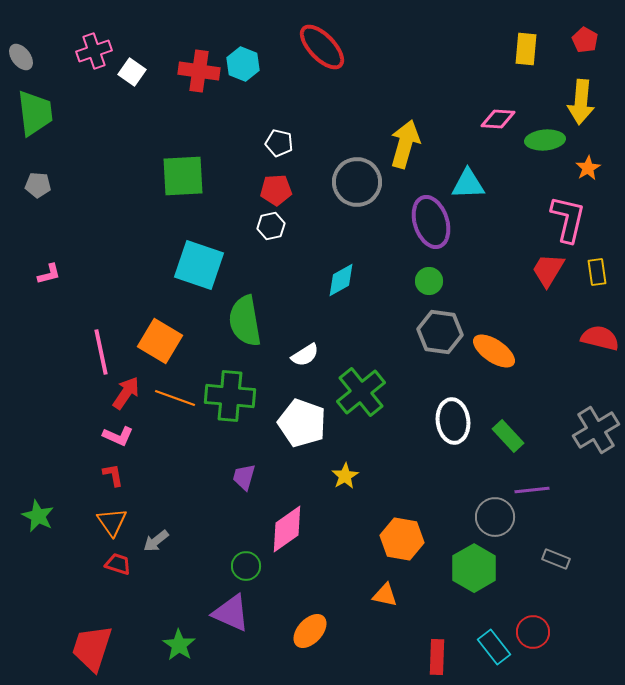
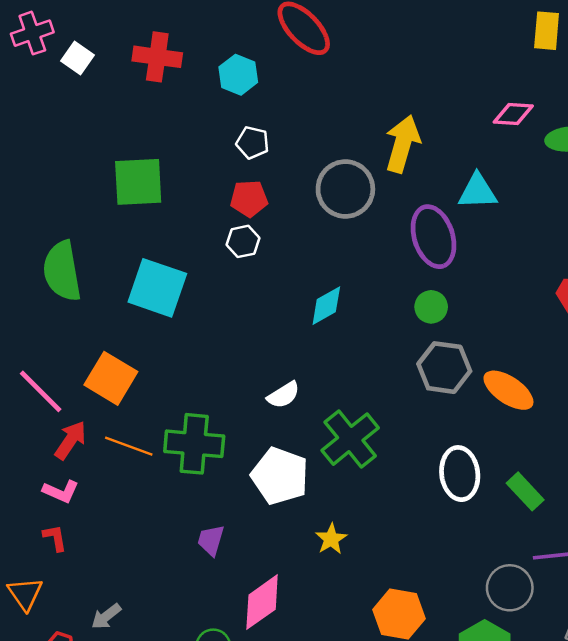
cyan hexagon: (243, 64) -> (238, 75), moved
green semicircle: (245, 321) -> (62, 271), moved
pink line: (101, 352) -> (41, 391), turned -33
orange triangle: (112, 522) -> (25, 594), moved

